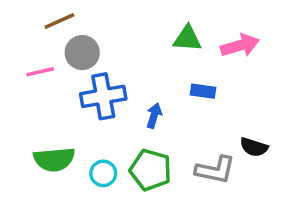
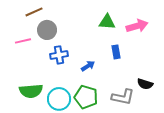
blue rectangle: (203, 91) -> (116, 52), turned 72
blue cross: (103, 96) -> (59, 55), size x0.7
blue arrow: (154, 116) -> (88, 66), turned 40
cyan circle: (103, 173) -> (59, 99), size x1.5

